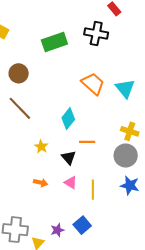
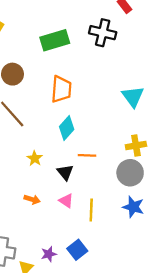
orange trapezoid: (93, 84) -> (61, 89), moved, turned 50
yellow cross: (130, 131) -> (136, 145), turned -30

